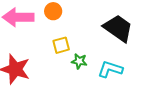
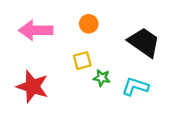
orange circle: (53, 11) -> (89, 24), moved

